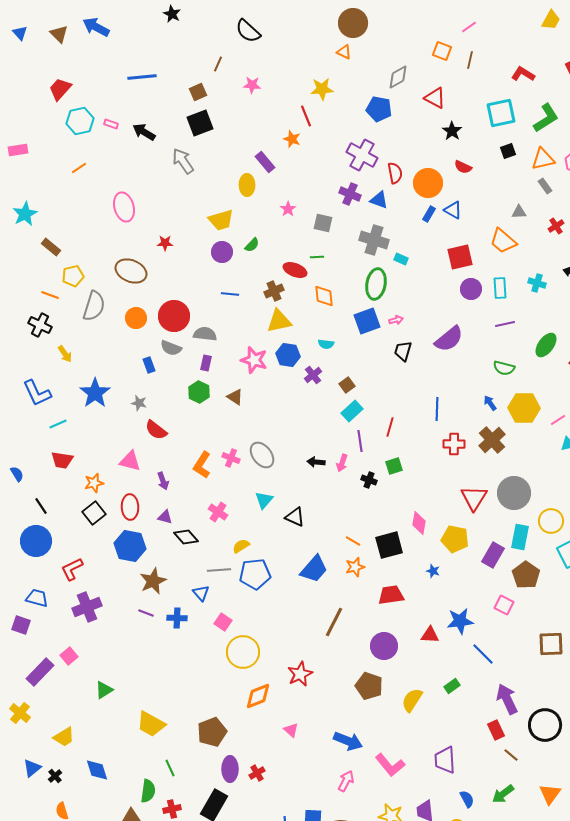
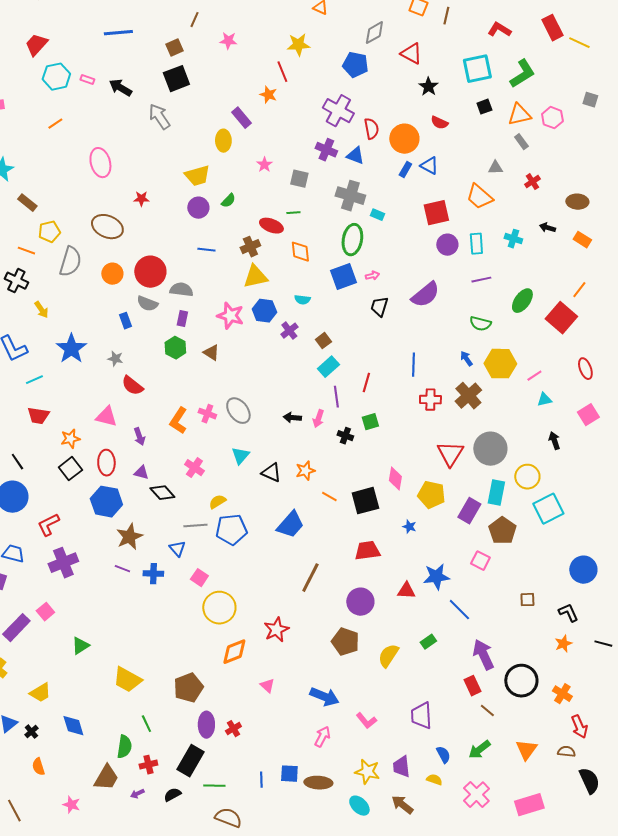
orange star: (355, 567) -> (305, 471), moved
brown square: (551, 644) -> (527, 600), size x0.6
pink L-shape: (390, 765) -> (366, 721), size x0.7

